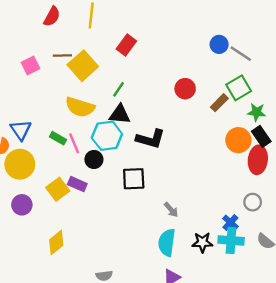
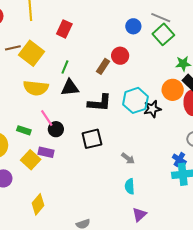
blue circle: (219, 44) -> (133, 26), moved
green square: (239, 88) -> (163, 34), moved
brown rectangle: (219, 103) -> (103, 66), moved
cyan hexagon: (107, 136) -> (135, 100), moved
green rectangle: (58, 138) -> (24, 130), moved
pink line: (74, 143) -> (47, 118), moved
black star: (202, 242) -> (152, 109), moved
cyan semicircle: (167, 243) -> (130, 186), size x0.7

